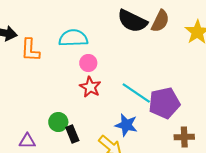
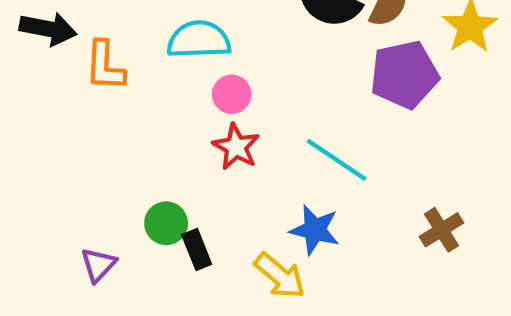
purple pentagon: (164, 103) -> (404, 75), moved
brown cross: (184, 137) -> (442, 230), moved, turned -30
purple triangle: (27, 141) -> (98, 265), turned -48

